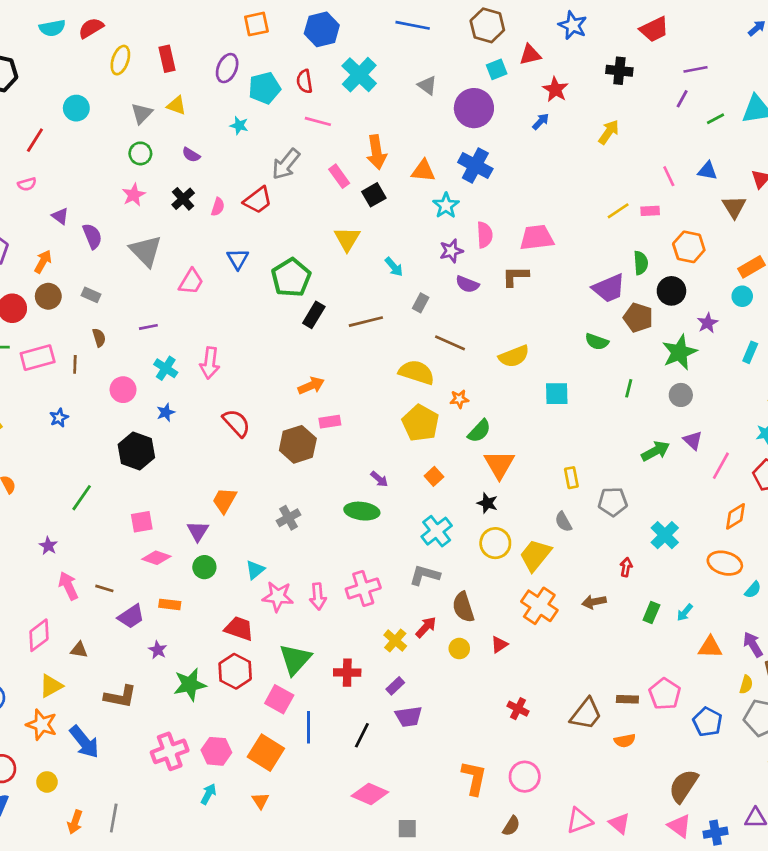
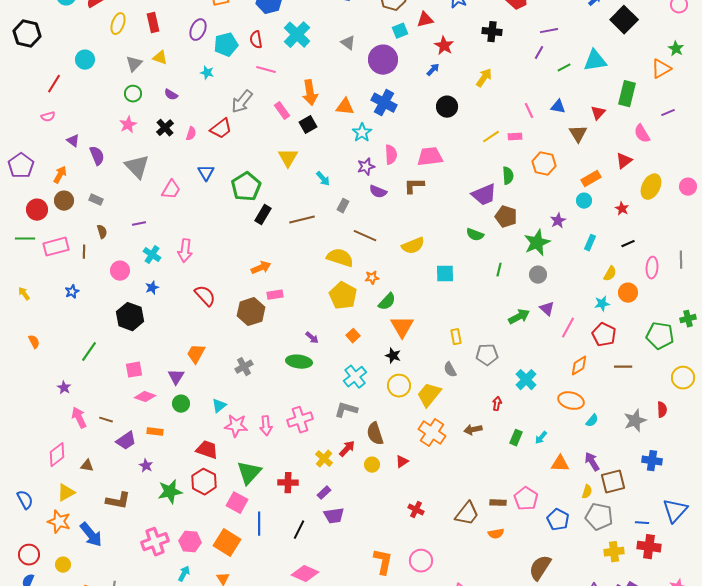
black circle: (671, 291) -> (447, 107), moved

